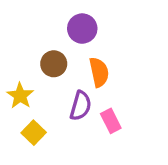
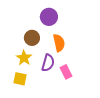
yellow star: (20, 96) -> (24, 58), moved
yellow square: (34, 133) -> (20, 79), turned -32

